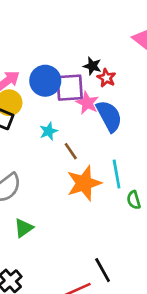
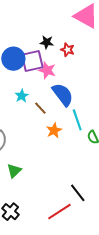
red star: (106, 78) -> (68, 50), moved
blue semicircle: (109, 116) -> (63, 95), moved
orange star: (84, 183) -> (54, 130), size x0.6

